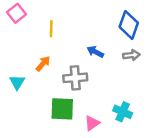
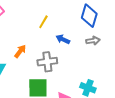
yellow line: (51, 29) -> (43, 22), moved, turned 32

